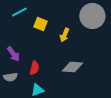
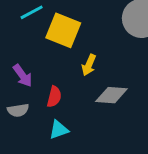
yellow square: (40, 24) -> (63, 30), size x1.6
yellow arrow: (64, 35) -> (89, 65), moved

